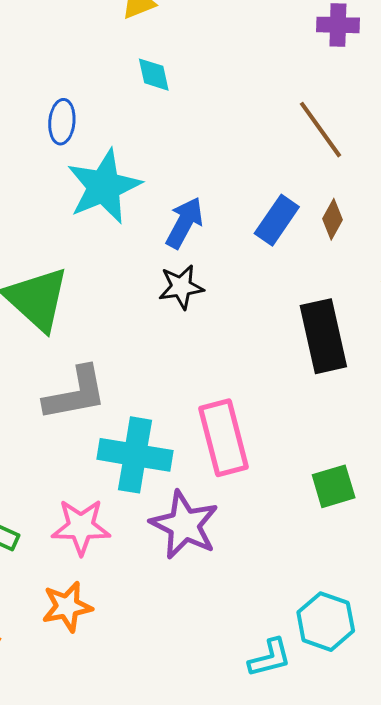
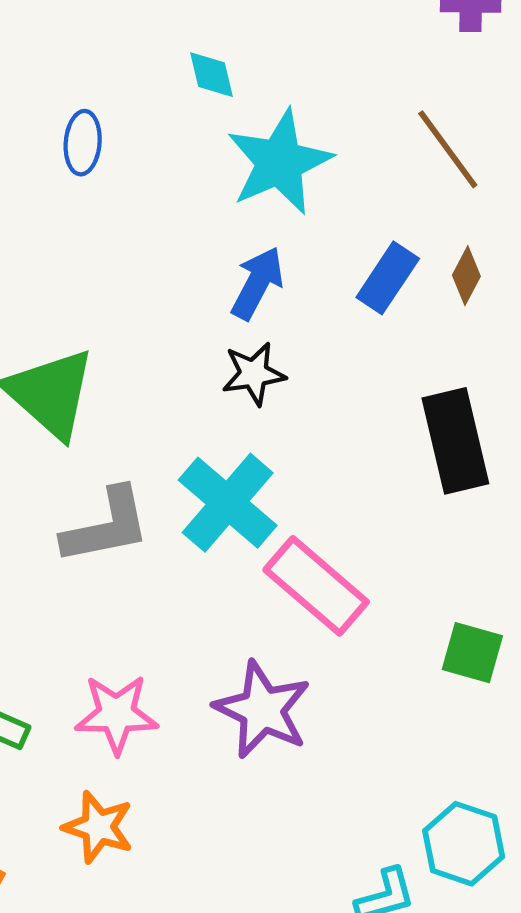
cyan star: (104, 187) -> (279, 162), moved
pink rectangle: (223, 438) -> (316, 586), turned -34
cyan cross: (135, 455) -> (228, 503), moved, turned 32
green square: (334, 486) -> (472, 653), turned 33
orange star: (67, 607) -> (98, 827), turned 30

